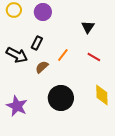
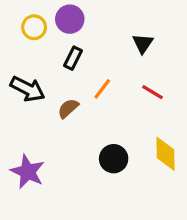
yellow circle: (14, 10) -> (34, 27), moved
black rectangle: (37, 43) -> (73, 58), moved
black circle: (61, 98) -> (114, 159), moved, size x0.7

